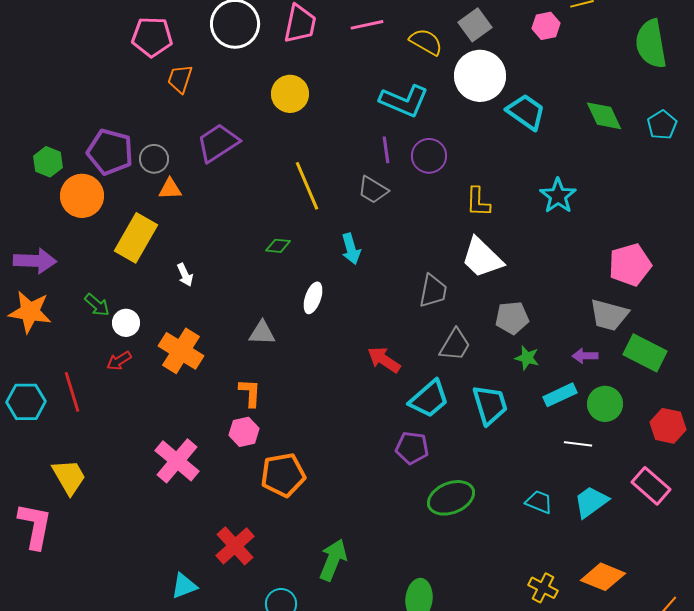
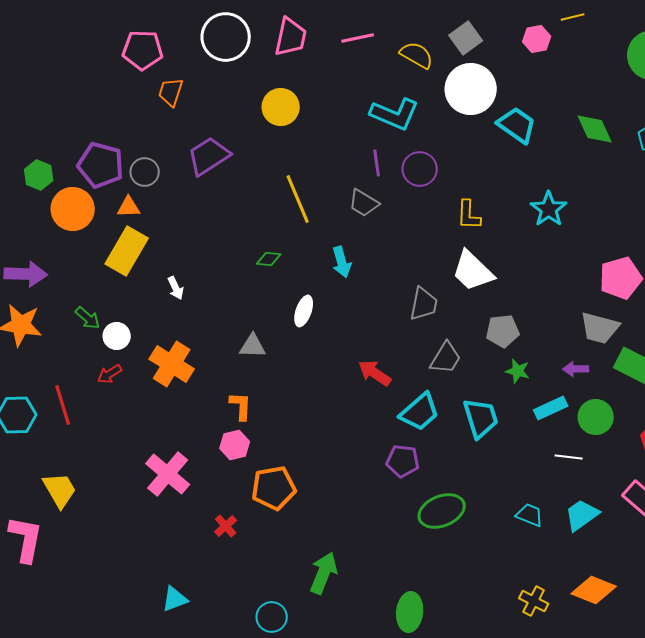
orange triangle: (170, 189) -> (129, 207), moved
red cross: (235, 546) -> (226, 526), moved, size x0.6

